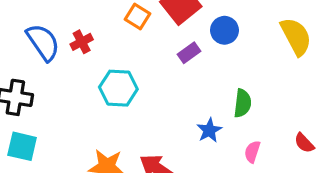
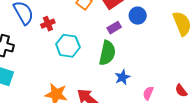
red cross: (82, 42) -> (48, 24), moved
green semicircle: (243, 103) -> (107, 53), moved, size x1.4

